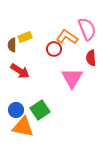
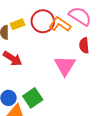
pink semicircle: (87, 29) -> (80, 16), turned -35
red circle: (54, 49) -> (43, 21), moved, size x1.5

